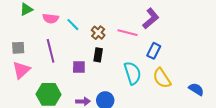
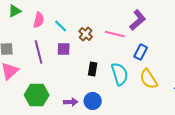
pink semicircle: (51, 18) -> (39, 20), turned -84
black rectangle: (98, 55) -> (93, 69), moved
purple square: (79, 67) -> (64, 49), moved

